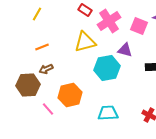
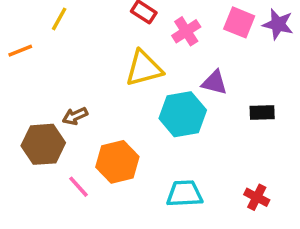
pink cross: (109, 21) -> (186, 31), size x0.7
pink square: (139, 26) -> (239, 22), moved
orange line: (42, 47) -> (20, 51), moved

